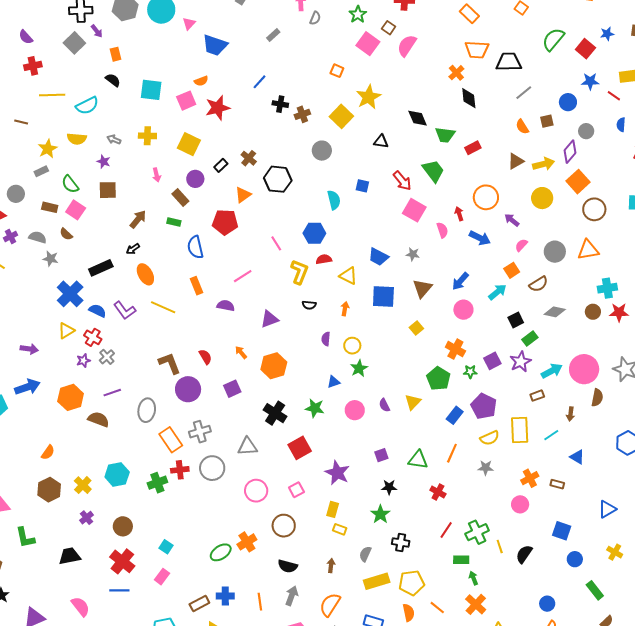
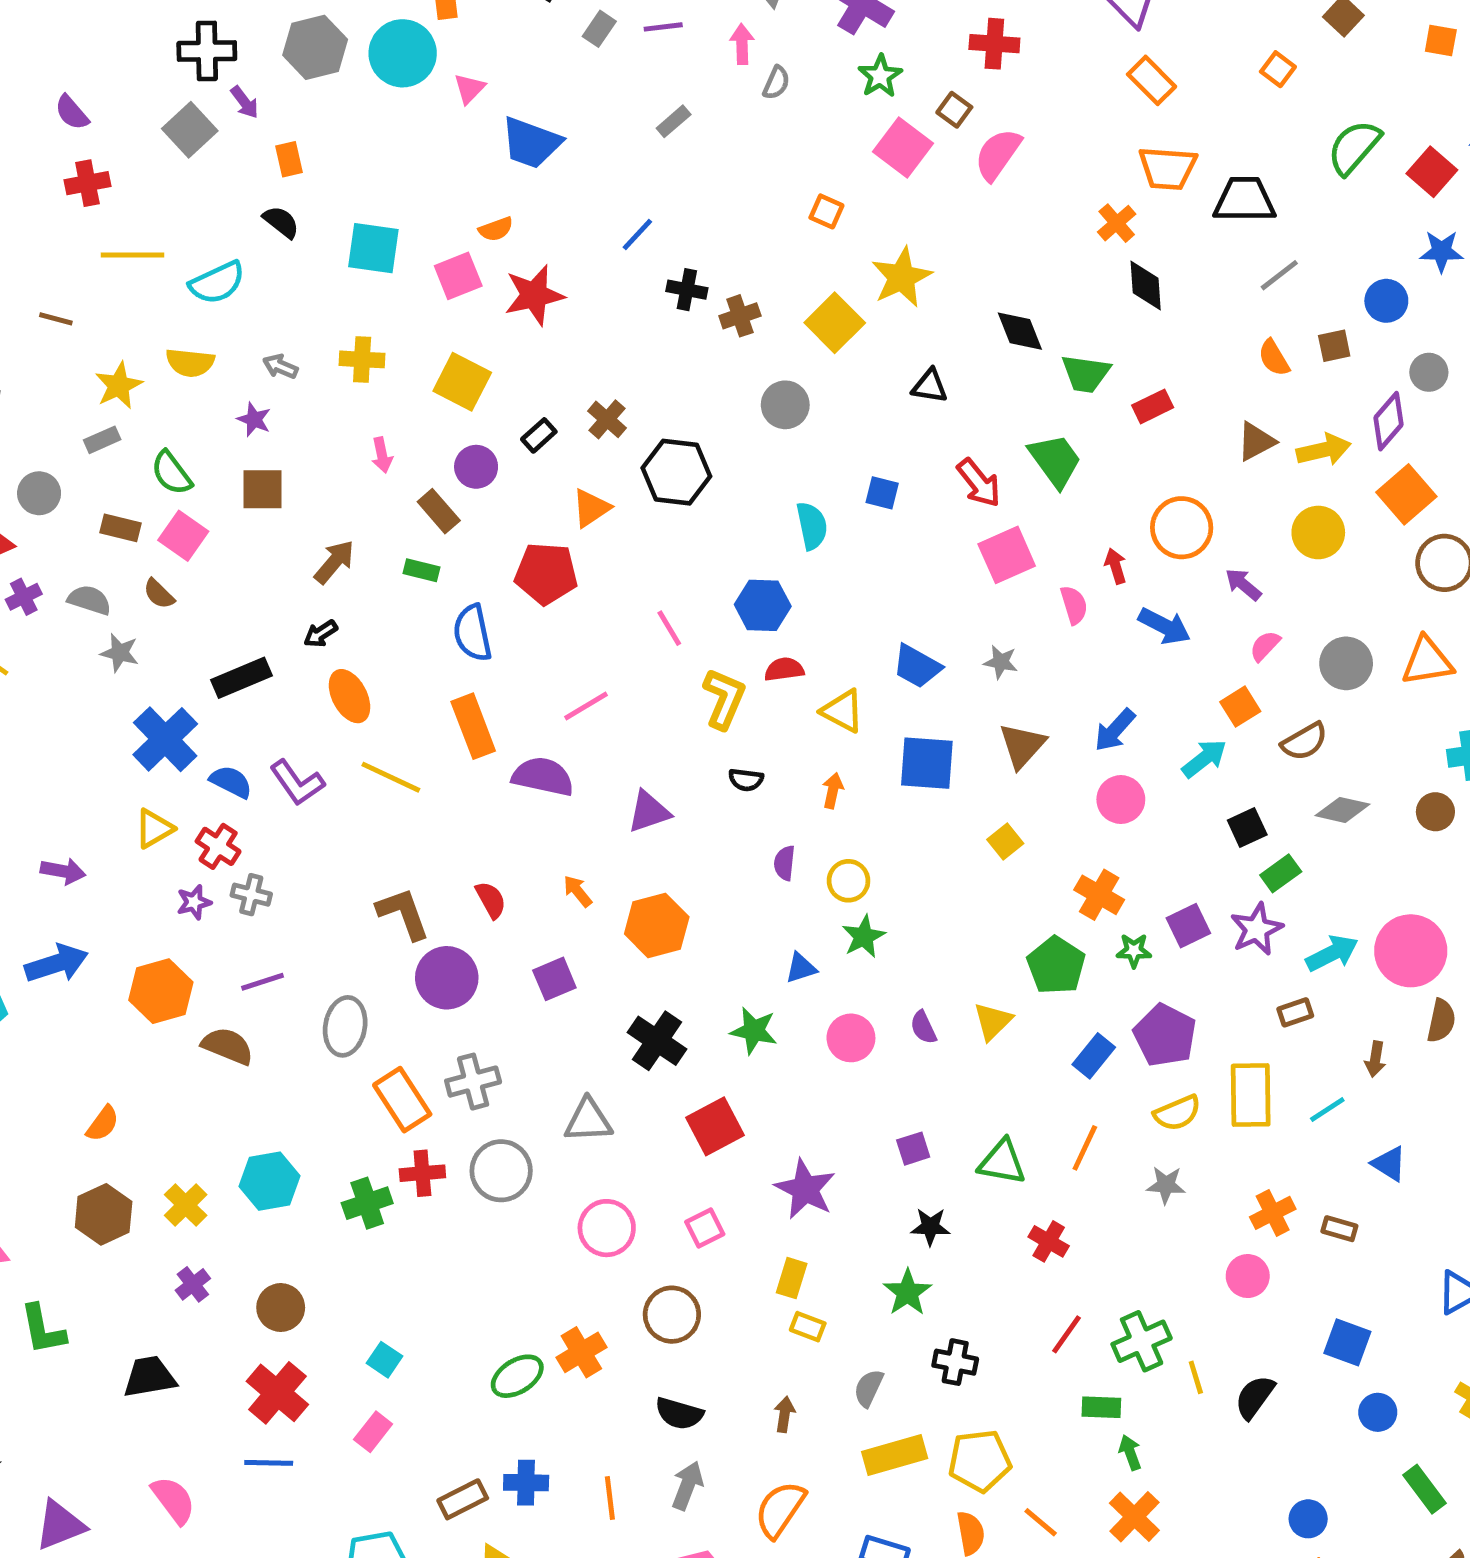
pink square: (414, 210) -> (1007, 555), turned 35
orange rectangle: (197, 286) -> (473, 726), size x1.4
purple semicircle: (226, 306) -> (543, 777), size x1.4
gray cross: (107, 357) -> (251, 895), turned -35

